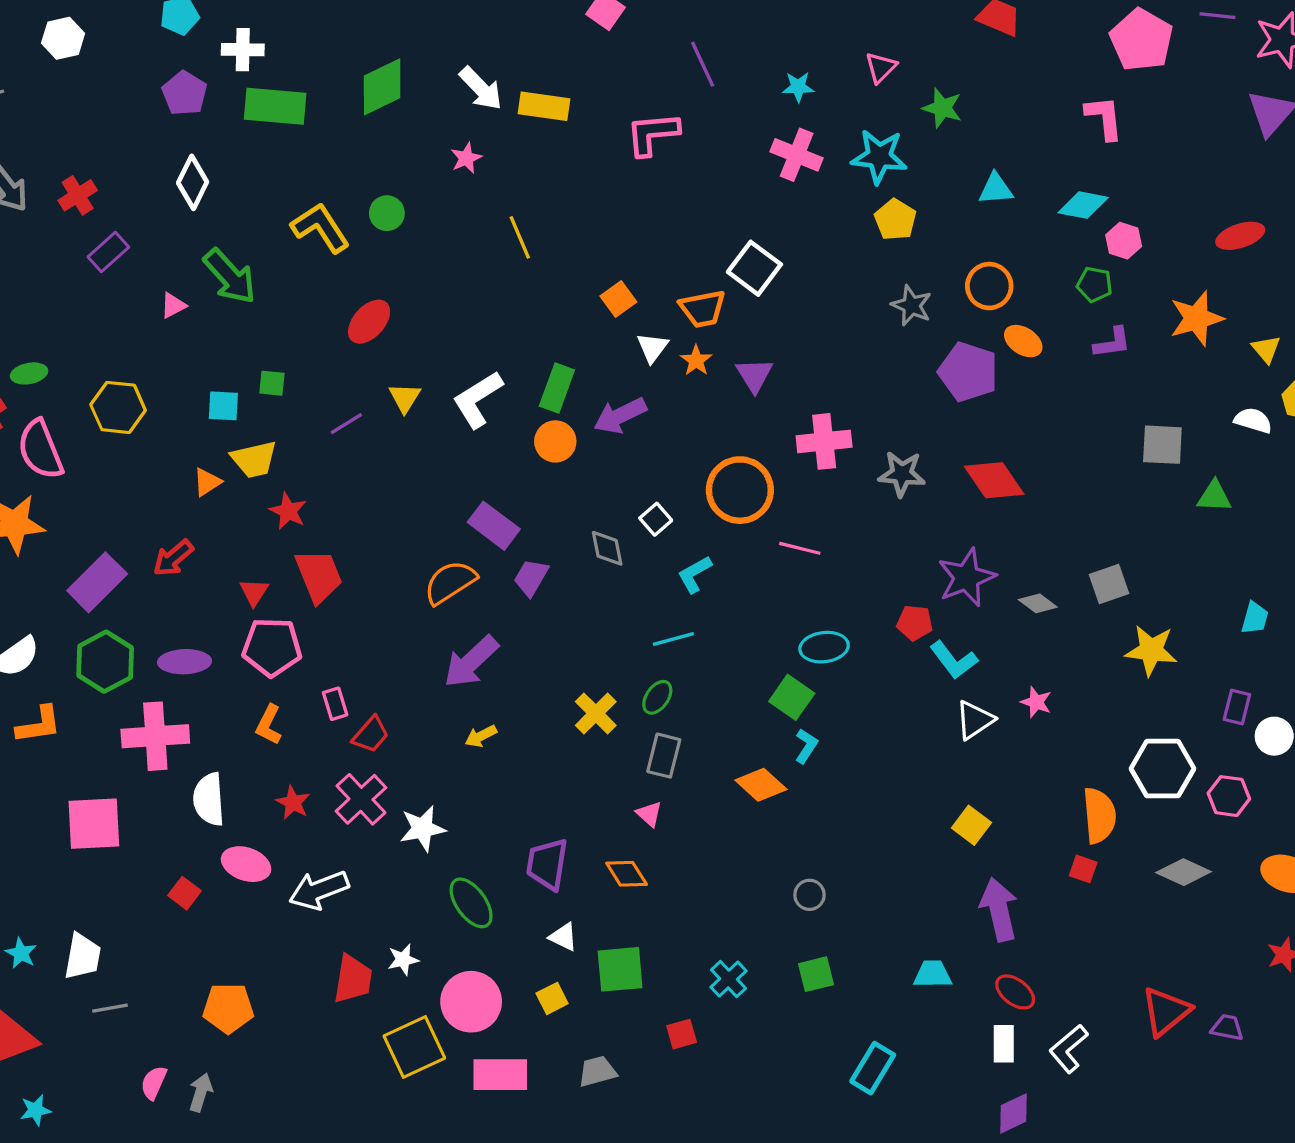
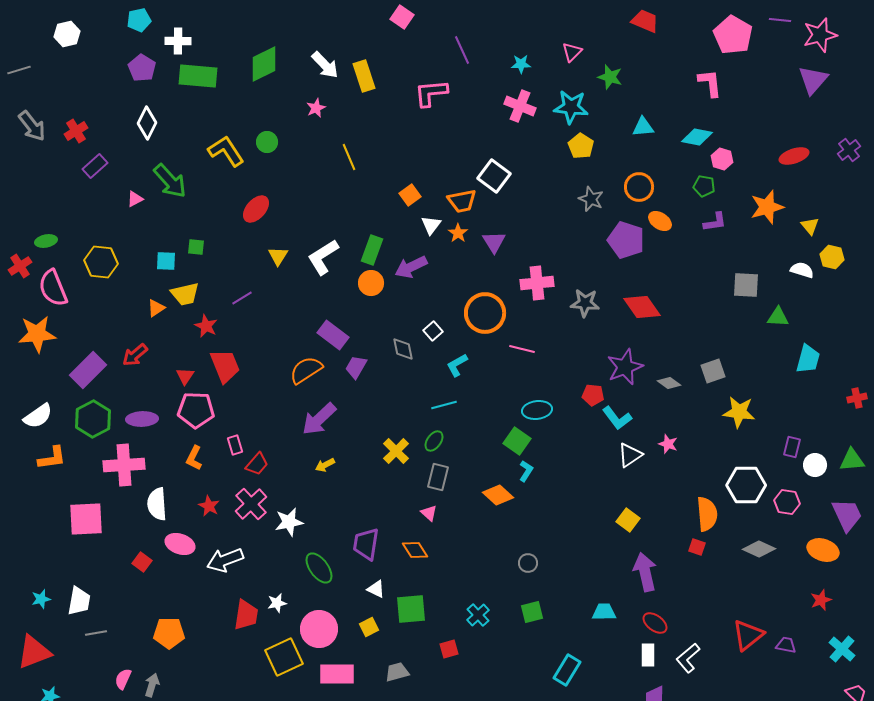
yellow rectangle: (544, 106) -> (364, 76), turned 64
purple line: (346, 424) -> (242, 298), moved
cyan trapezoid: (1255, 618) -> (808, 359), moved, size x1.4
cyan star: (21, 953) -> (41, 599), turned 30

